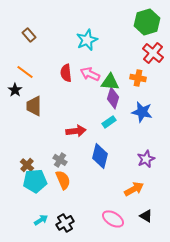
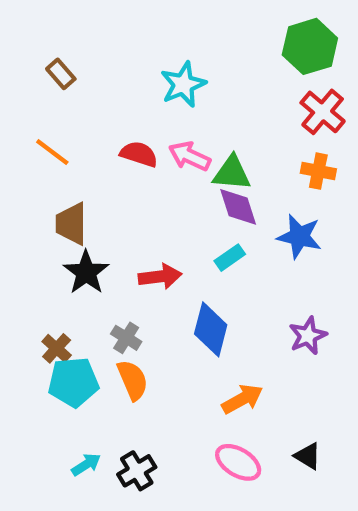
red semicircle: (66, 73) -> (139, 154), turned 114
orange cross: (138, 78) -> (318, 171), moved
black star: (15, 90) -> (86, 272), moved, size x1.5
purple diamond: (113, 98) -> (238, 207), turned -35
orange arrow: (134, 189) -> (242, 399), moved

